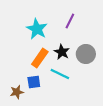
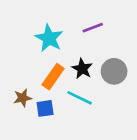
purple line: (70, 21) -> (93, 28), turned 42
brown star: (17, 92) -> (23, 98), moved

